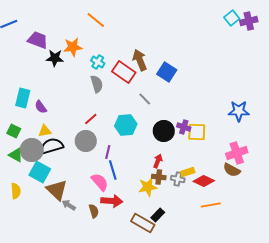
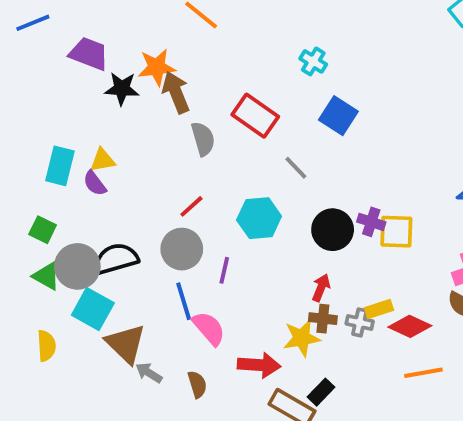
brown arrow: (140, 60) -> (176, 92), moved
cyan cross: (98, 62) -> (313, 61), moved
yellow triangle: (45, 131) -> (102, 160), moved
blue line: (113, 170) -> (184, 301), moved
red arrow: (112, 201) -> (259, 365), moved

